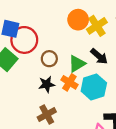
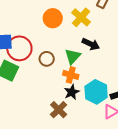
orange circle: (78, 20) -> (53, 18), moved
black star: (47, 84) -> (72, 92), moved
cyan hexagon: (94, 87) -> (96, 92), moved

